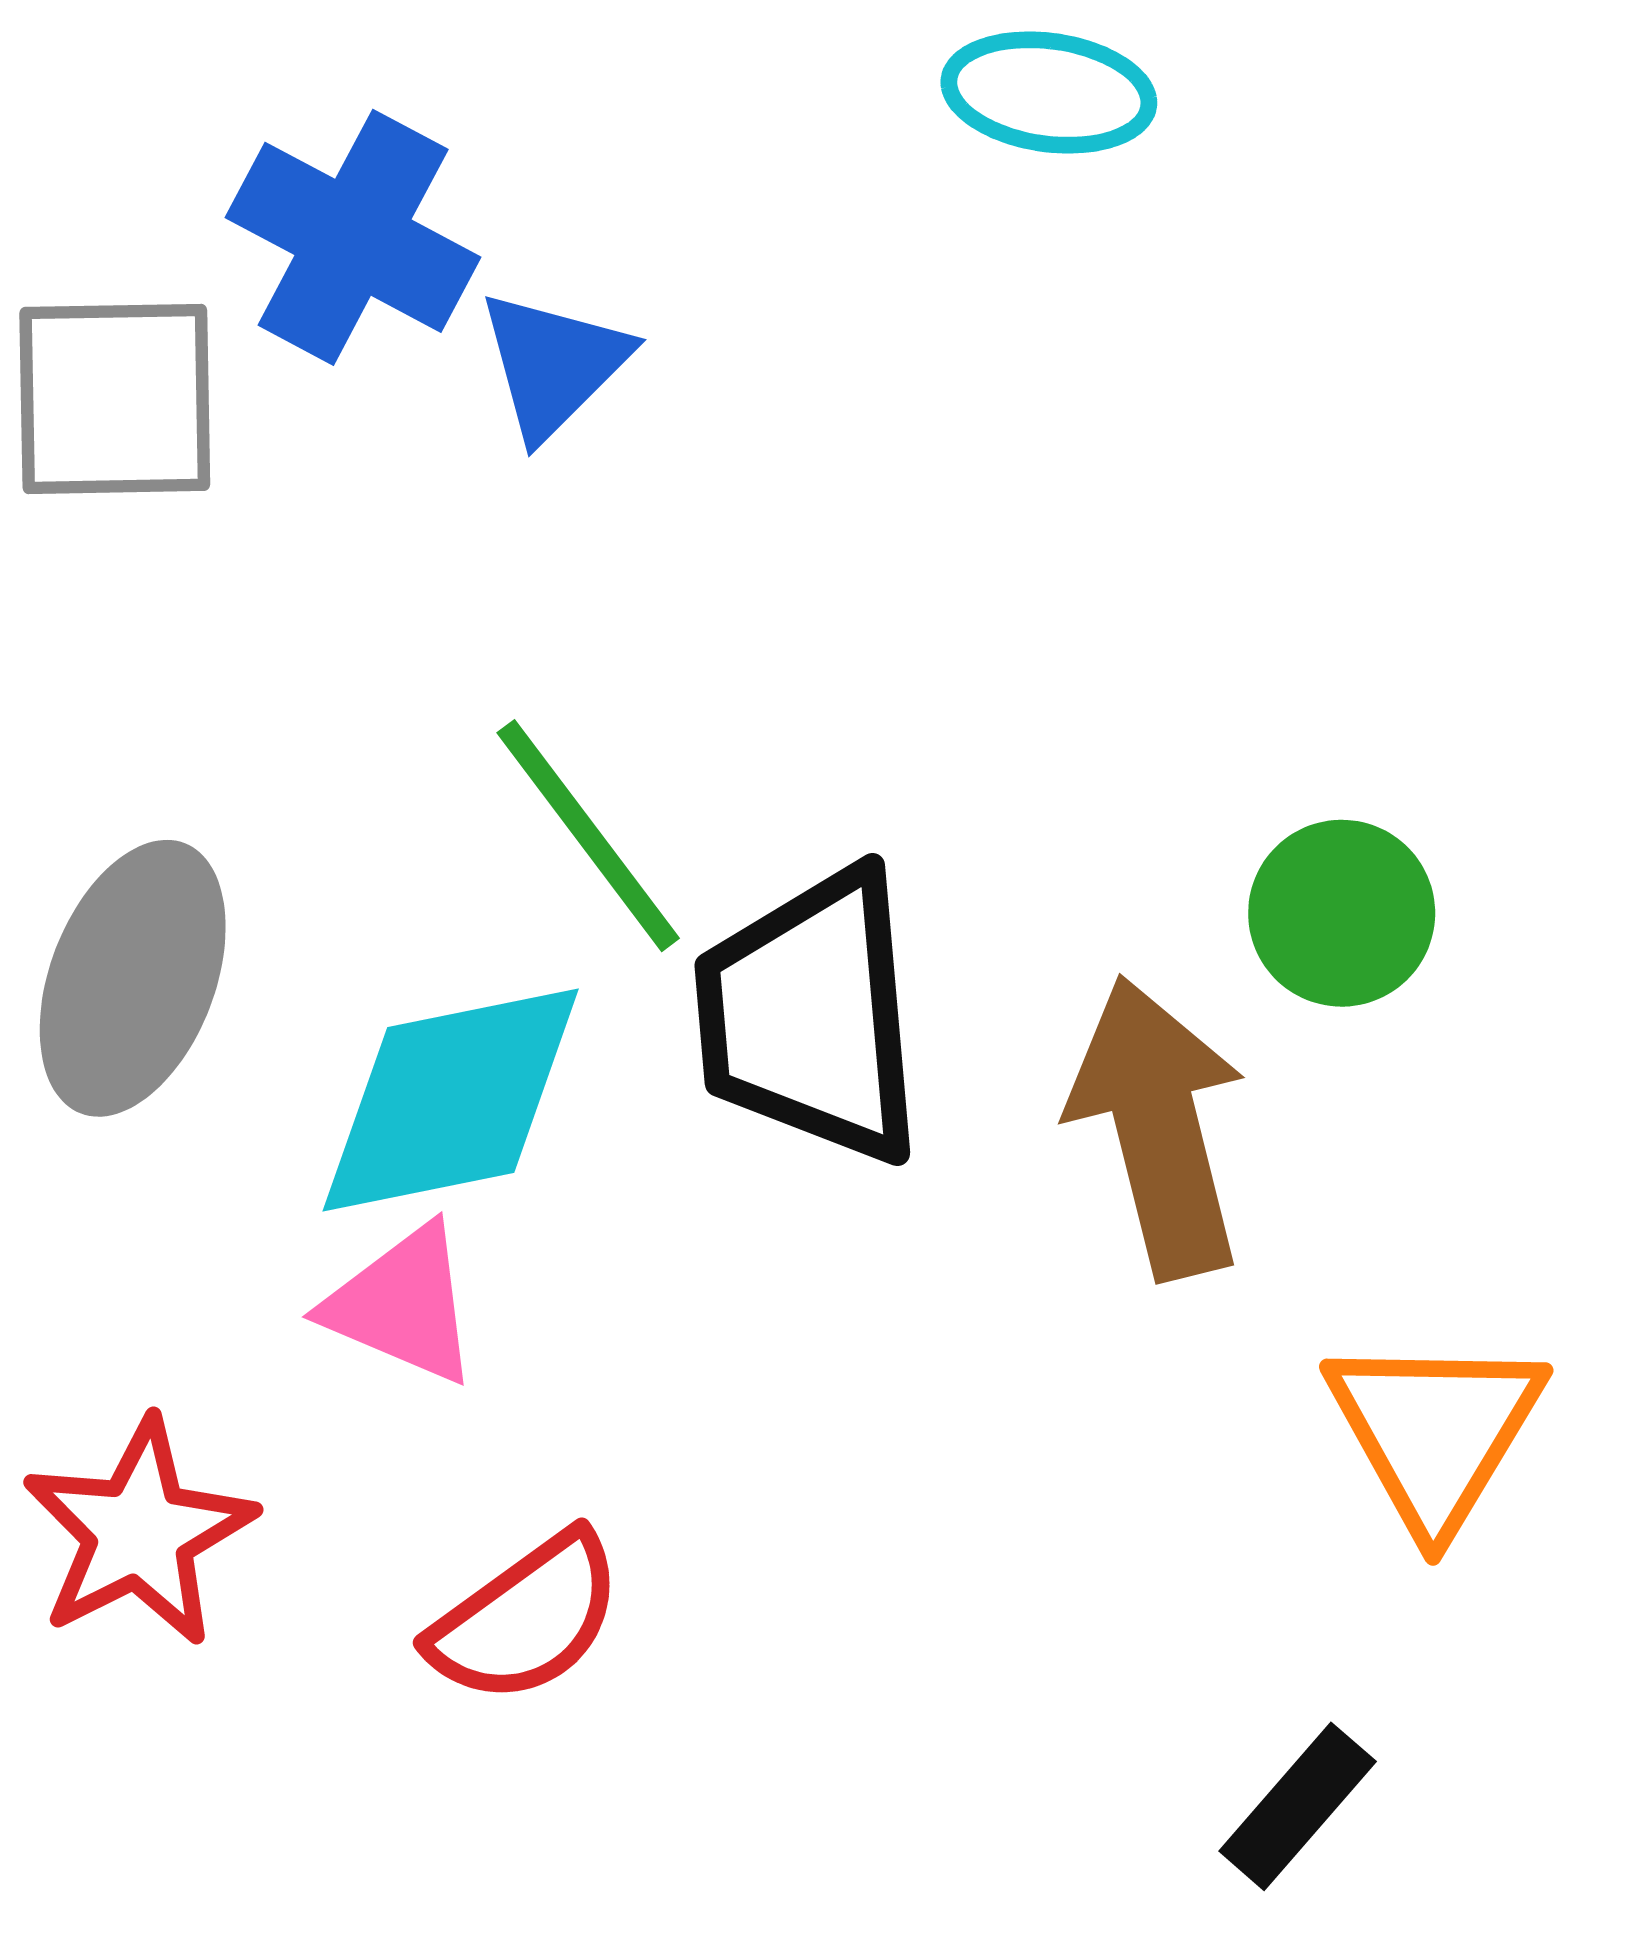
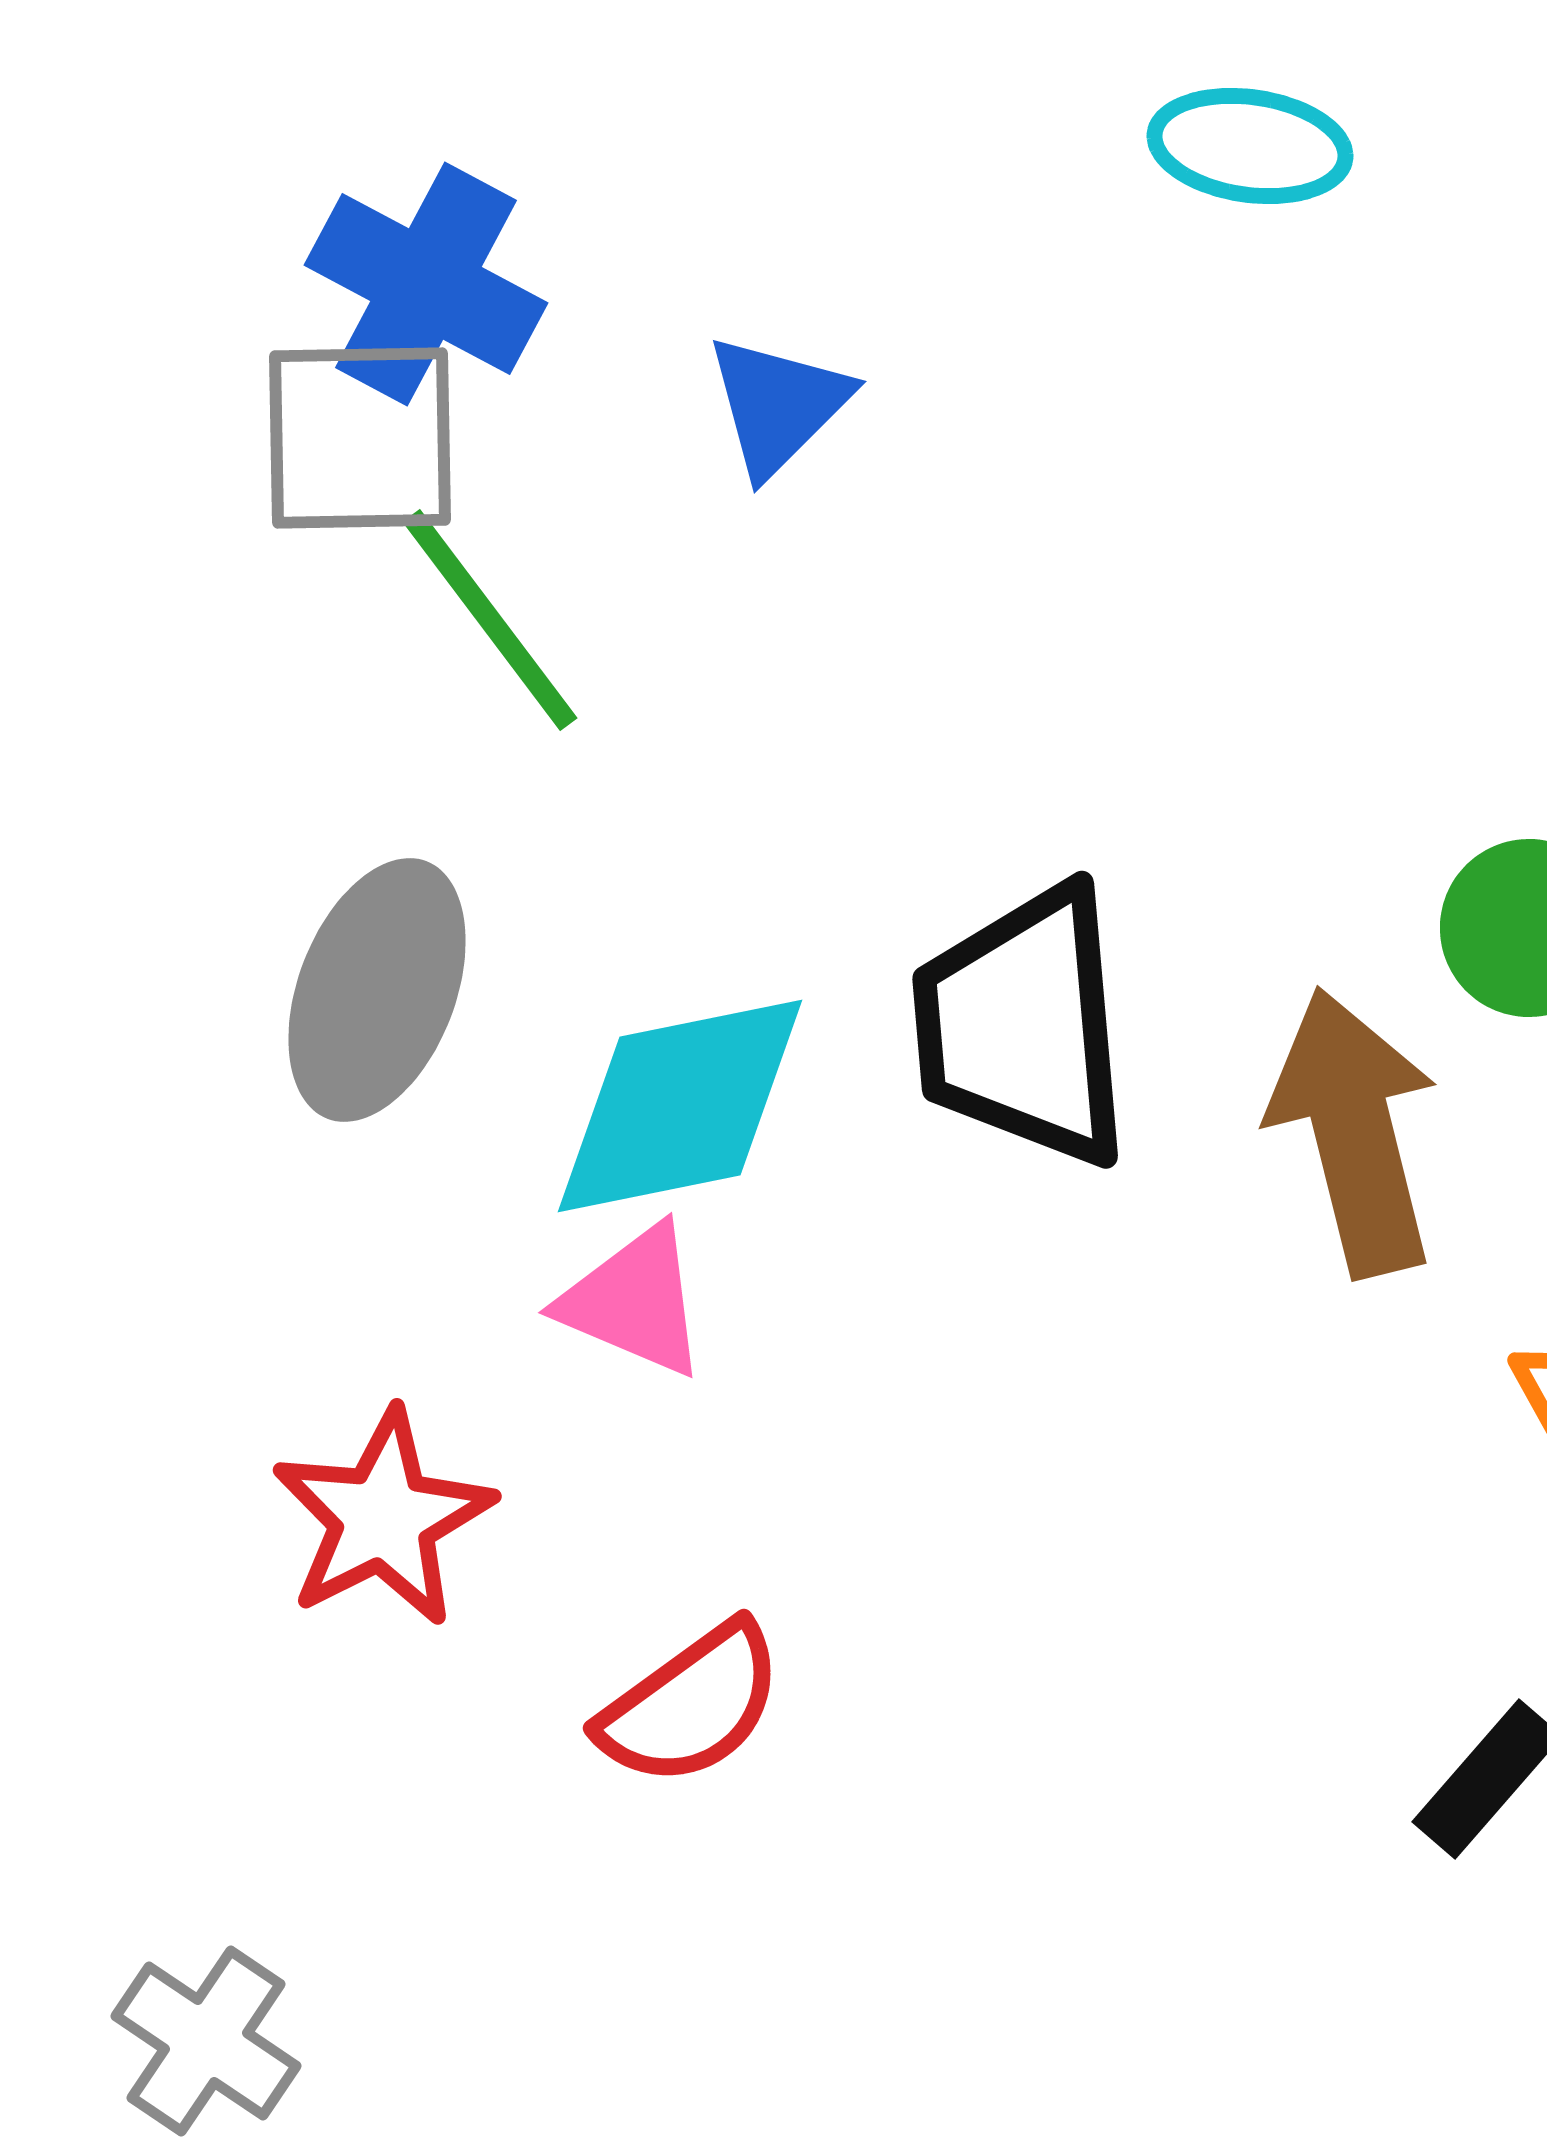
blue cross: (353, 237) -> (426, 284), moved
green line: (588, 836) -> (490, 620), moved
red semicircle: (526, 1618) -> (691, 1705), moved

